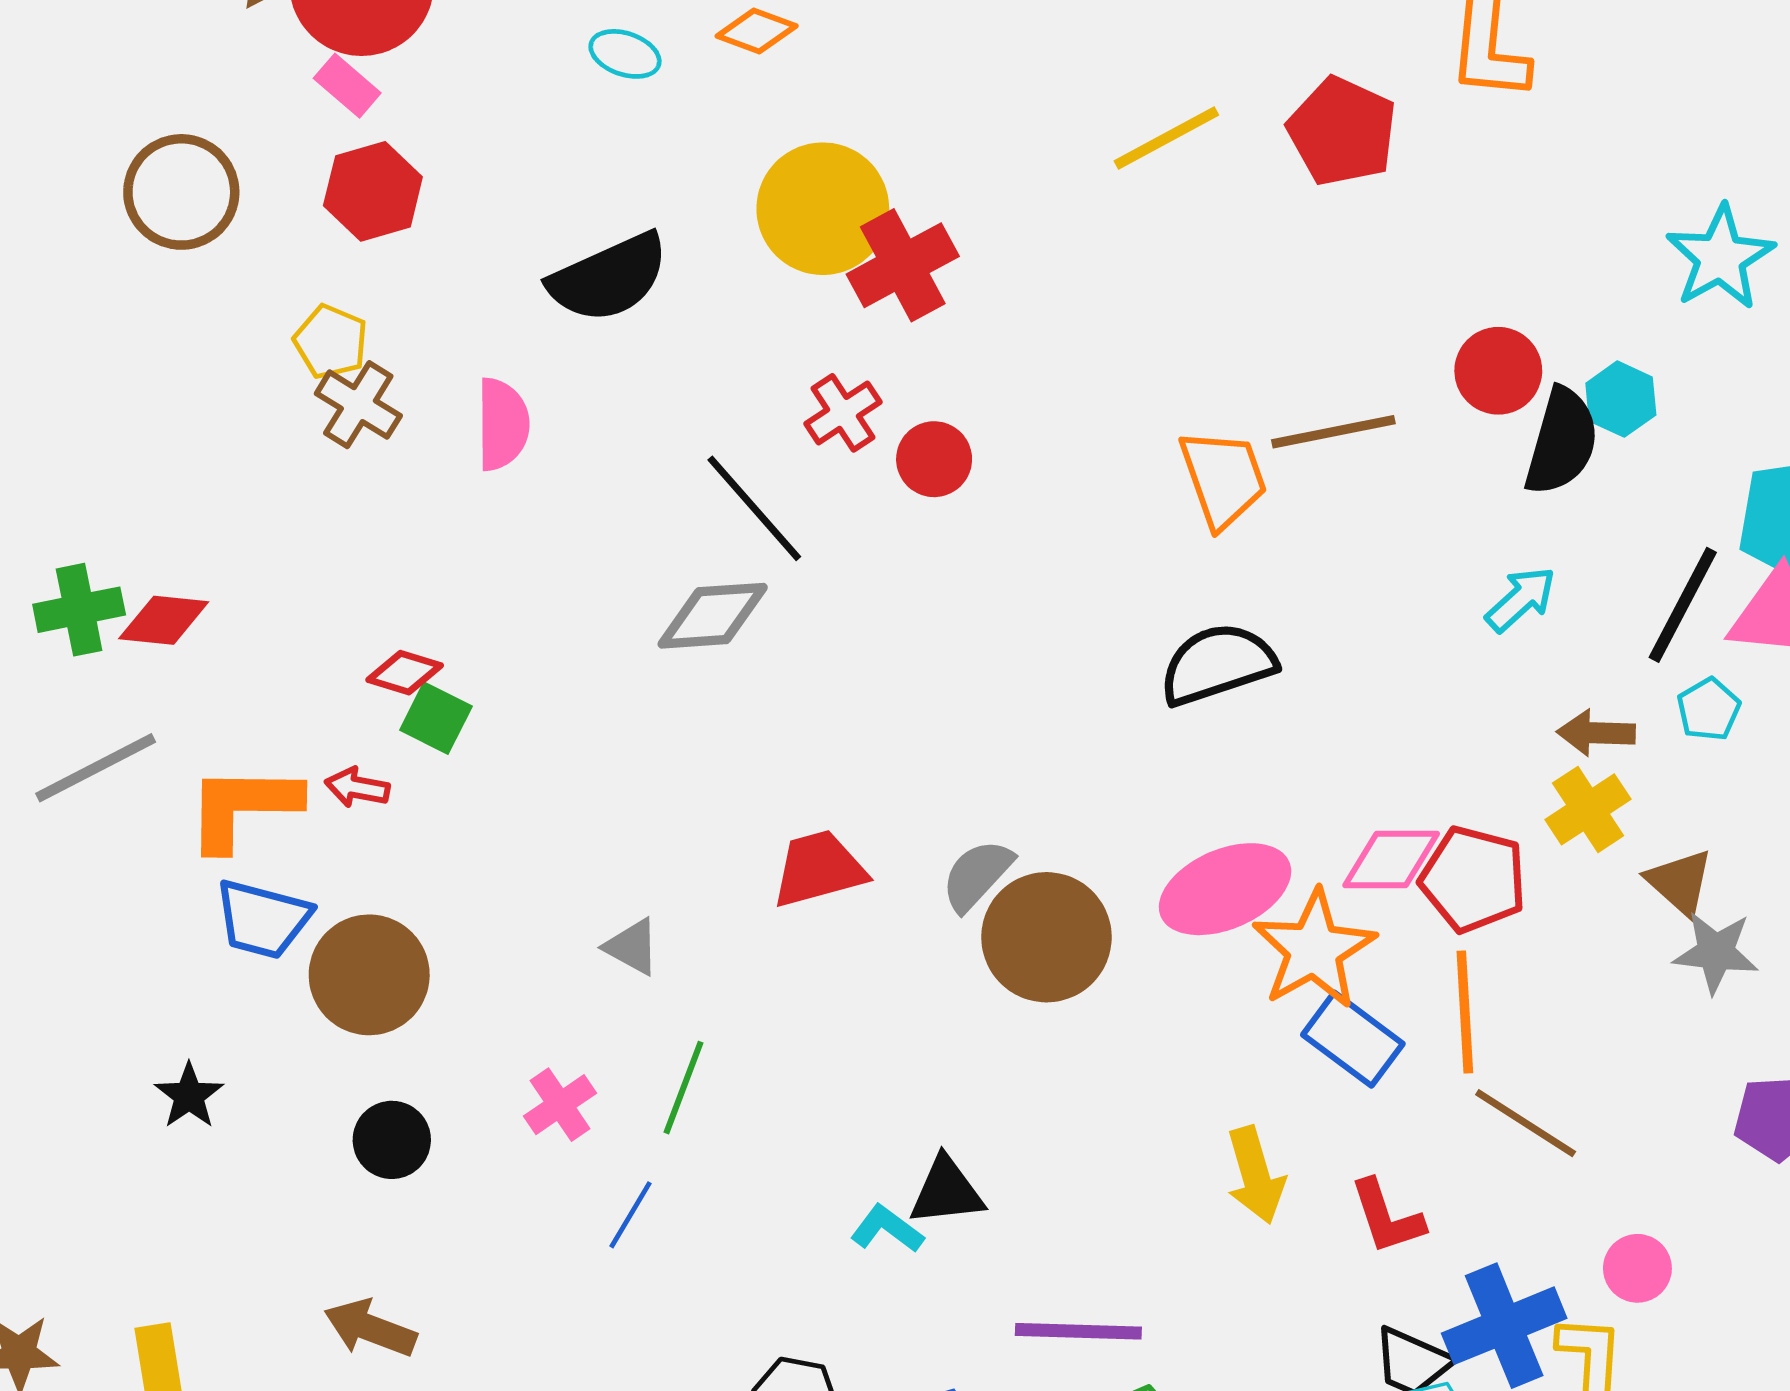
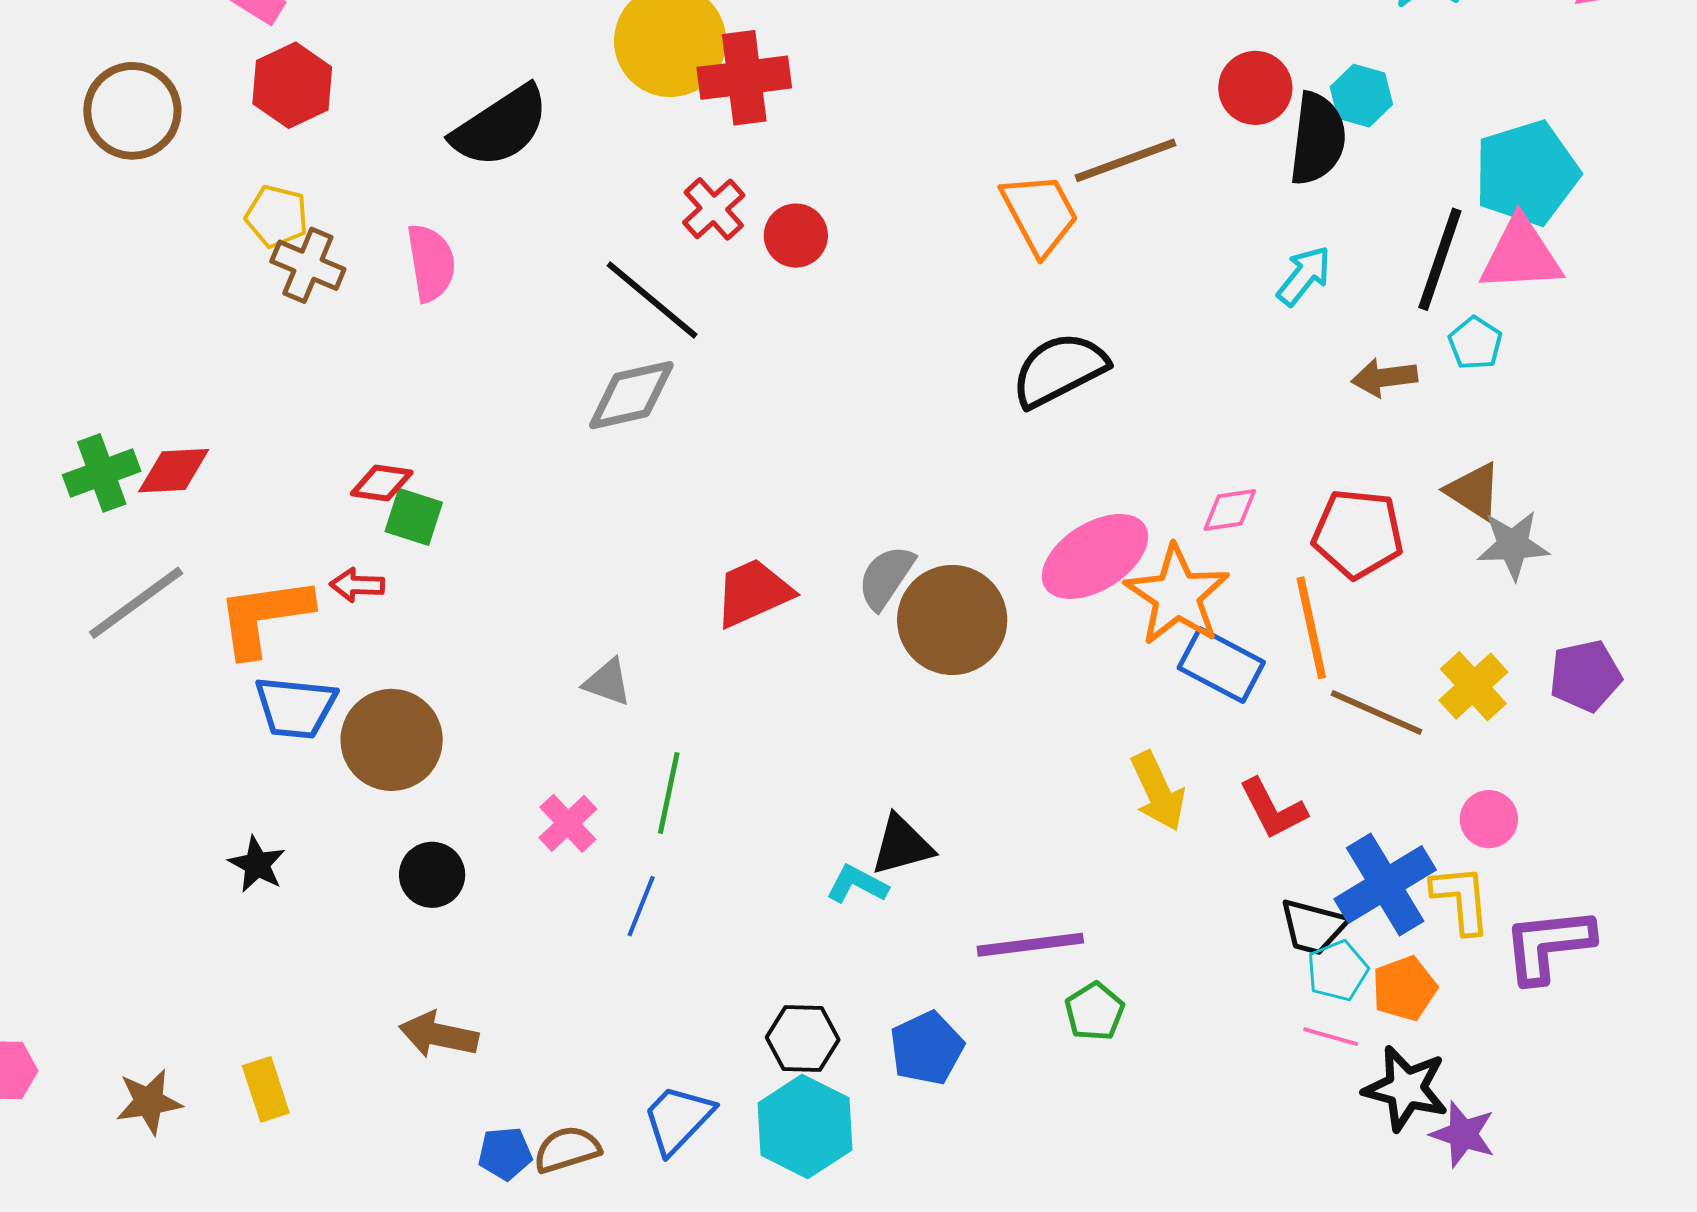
red cross: (903, 265) -> (744, 78), turned 30
yellow cross: (1588, 809) -> (1473, 686), moved
pink diamond: (1391, 860) -> (1230, 510), size x0.7
red pentagon: (1473, 879) -> (1358, 534), moved

